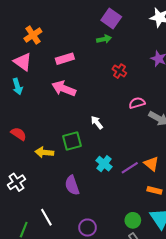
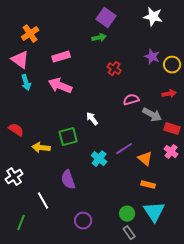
cyan arrow: (18, 86) -> (26, 83), moved
purple line: (130, 168) -> (124, 149), moved
white line: (46, 217) -> (43, 201), moved

